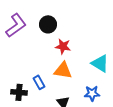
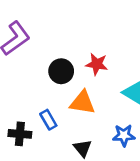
black circle: (48, 24) -> (61, 71), moved
red star: (63, 46) -> (97, 64), moved

